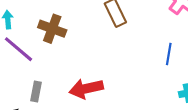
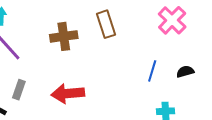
brown cross: (52, 29) -> (64, 36), moved, turned -36

